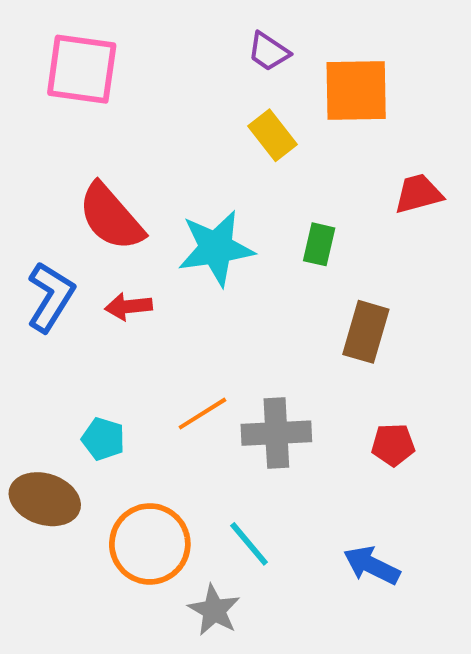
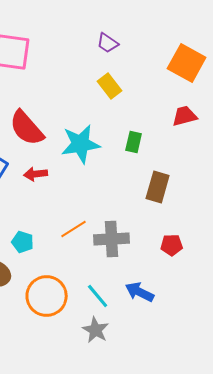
orange square: (356, 91) -> (187, 63), moved, turned 30
blue arrow: (372, 565) -> (140, 292), moved
gray star: (214, 610) -> (96, 330), moved

